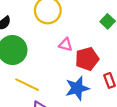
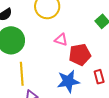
yellow line: (27, 85) -> (22, 74), turned 55

